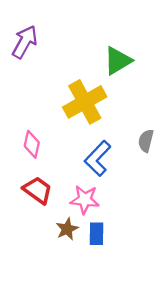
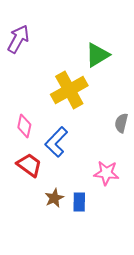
blue L-shape: (98, 158) -> (56, 142), moved
pink star: (85, 200) -> (106, 173), moved

